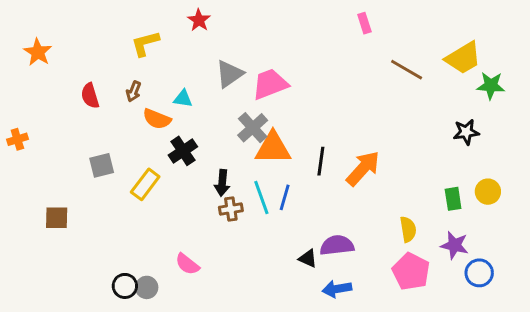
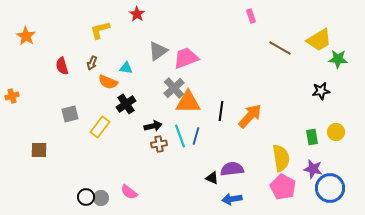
black arrow: (222, 183) -> (153, 126), turned -108
yellow semicircle: (408, 229) -> (281, 158), size x1.5
pink semicircle: (187, 264) -> (129, 192), moved
blue circle: (479, 273) -> (330, 188), size x1.5

